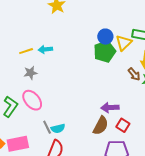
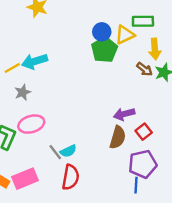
yellow triangle: (124, 43) -> (125, 35), turned 30
cyan arrow: (45, 49) -> (35, 61), size x1.5
pink ellipse: (32, 100) -> (31, 124), turned -55
red square: (123, 125) -> (144, 132), turned 32

